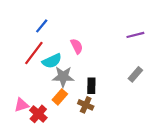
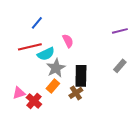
red line: (34, 53) -> (30, 47), turned 40
gray star: (63, 77) -> (56, 68), turned -30
black rectangle: (91, 86) -> (81, 76), size x1.5
brown cross: (86, 105) -> (76, 93), turned 32

